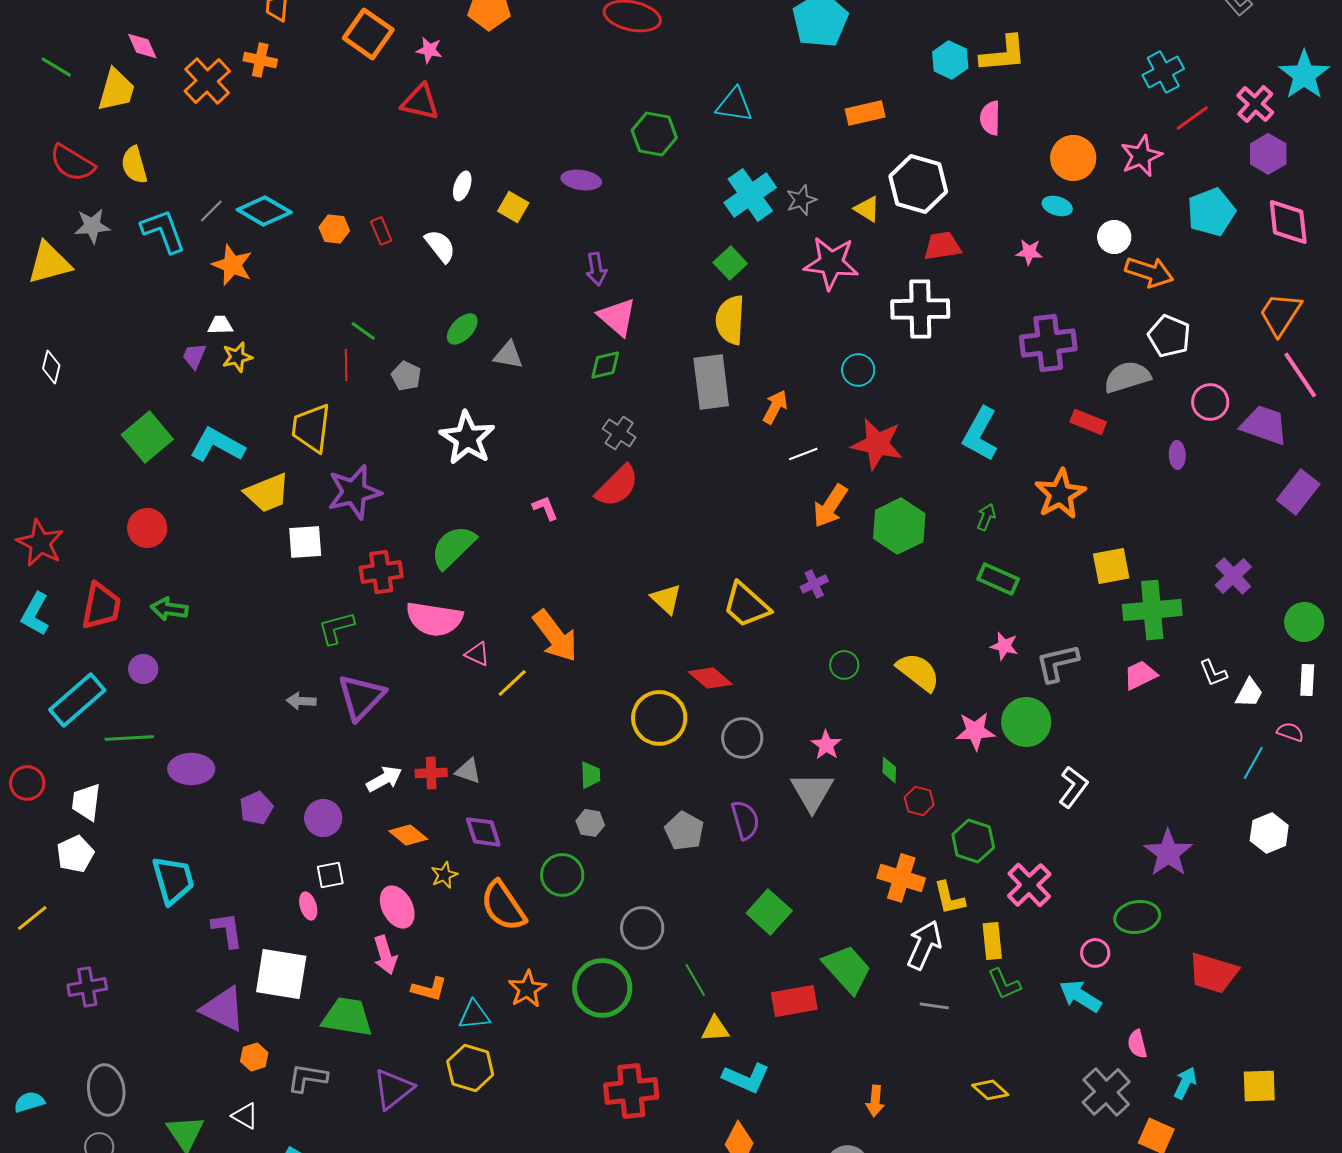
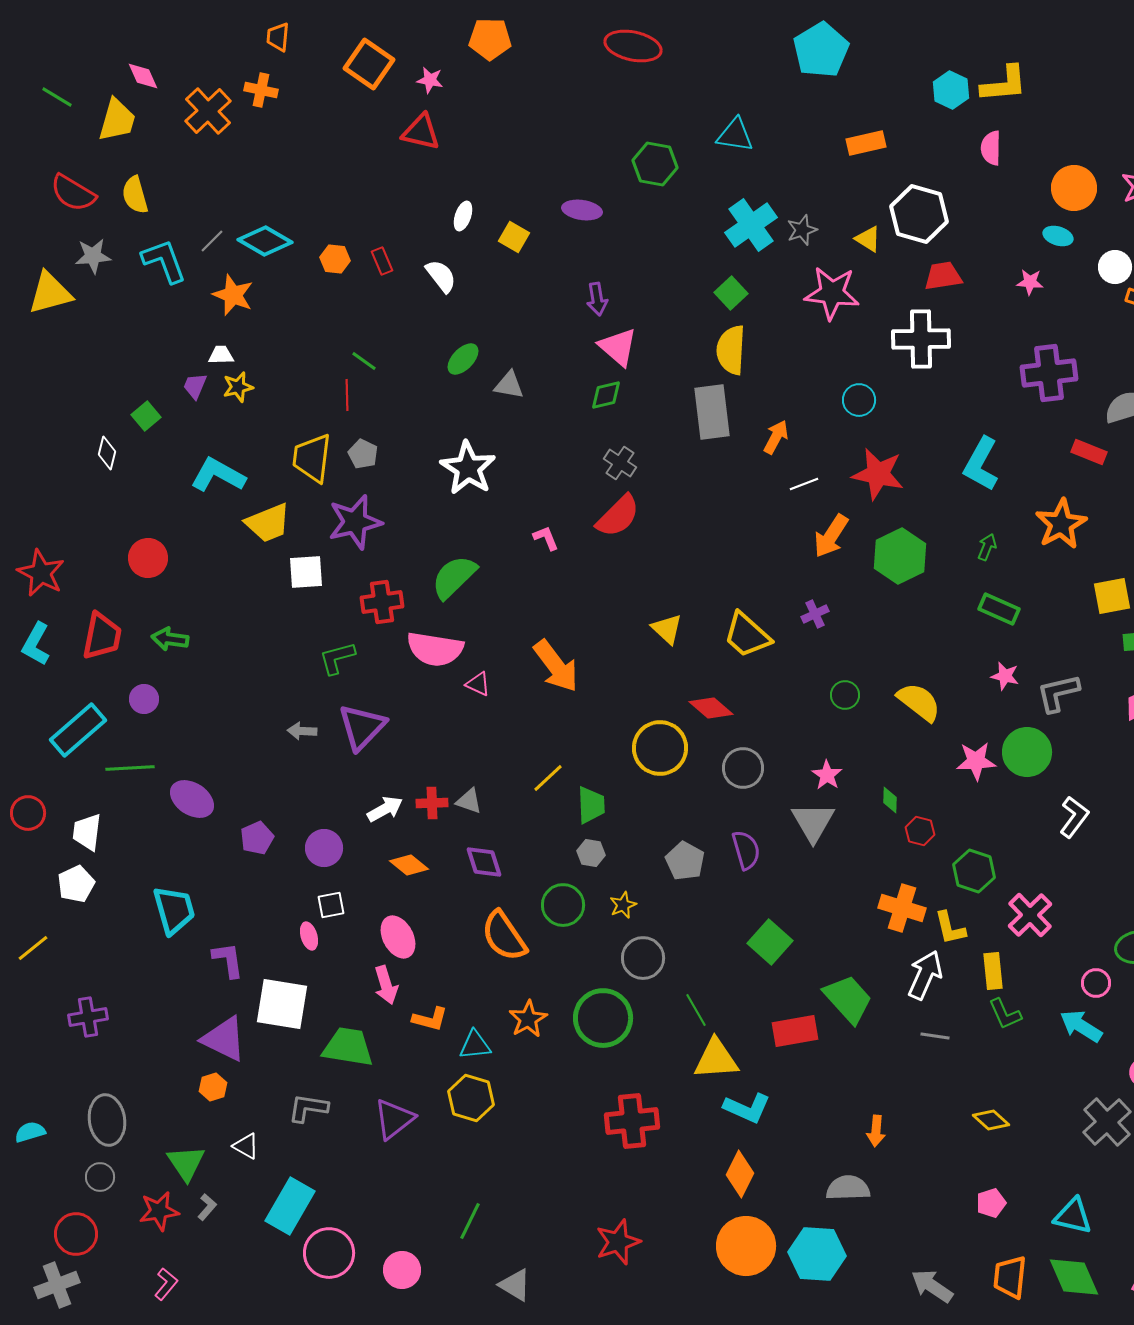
white diamond: (51, 367) -> (107, 453), moved
gray pentagon: (406, 376) -> (363, 454), moved
green square: (147, 437) -> (146, 416), moved, size x0.6
yellow line: (512, 683) -> (548, 778), moved
purple ellipse: (191, 769) -> (192, 799), turned 33
green trapezoid: (590, 775) -> (591, 805), size x1.4
yellow star: (444, 875) -> (623, 905), moved
yellow triangle: (715, 1029) -> (716, 1059), size x1.6
orange hexagon: (254, 1057) -> (213, 1087), moved

